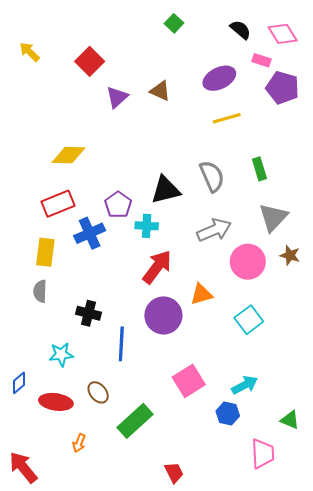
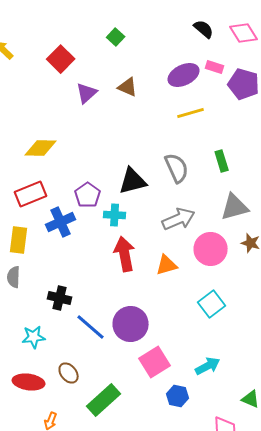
green square: (174, 23) -> (116, 37), moved
pink rectangle: (262, 60) -> (215, 67), moved
gray triangle: (273, 217) -> (235, 207), turned 32
red arrow: (157, 267) -> (125, 254), turned -48
orange triangle: (201, 294) -> (167, 265), moved
purple circle: (163, 315) -> (131, 324), moved
blue line: (121, 344) -> (91, 327), turned -52
blue hexagon: (228, 414) -> (178, 396), moved

